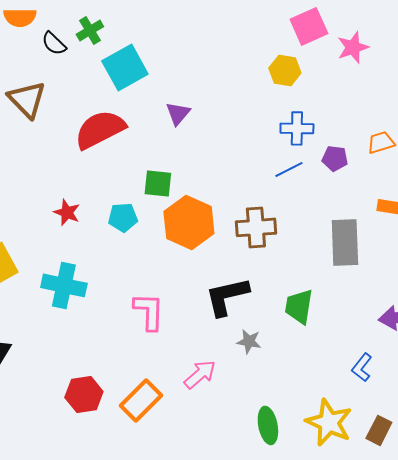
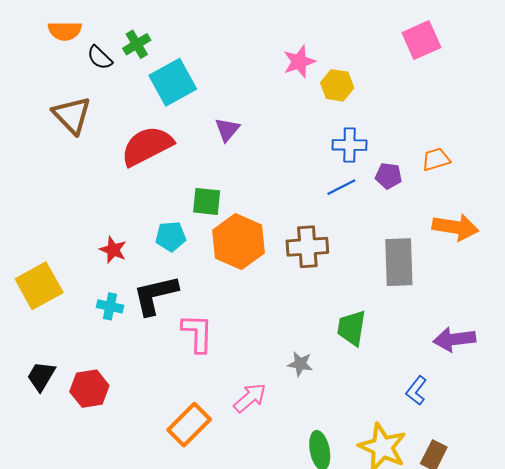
pink square: (309, 26) -> (421, 40), moved
pink star: (353, 47) -> (299, 62), moved
red star: (67, 212) -> (113, 250), moved
cyan cross: (64, 285) -> (110, 306), size x0.6
black L-shape: (227, 296) -> (155, 295), moved
red hexagon: (84, 394) -> (89, 389), moved

